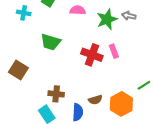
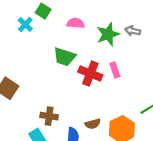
cyan cross: (24, 13) -> (25, 25), moved, turned 32
green trapezoid: (51, 42) -> (65, 57), moved

